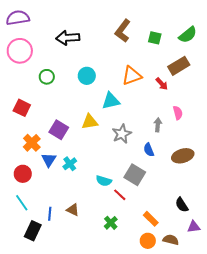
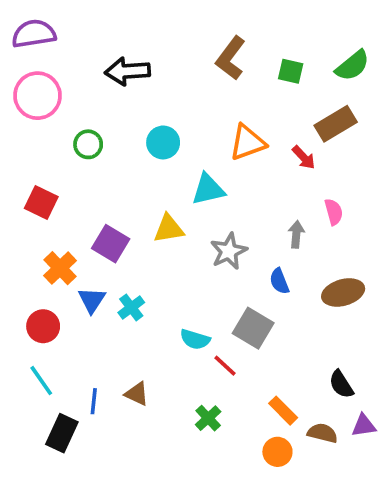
brown semicircle: (171, 240) -> (322, 433), moved

